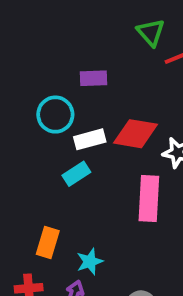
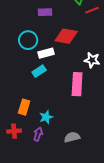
purple rectangle: (94, 78) -> (45, 12), moved
red diamond: (136, 134) -> (66, 36), moved

